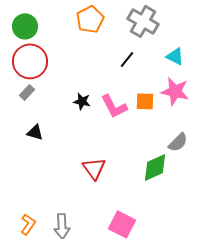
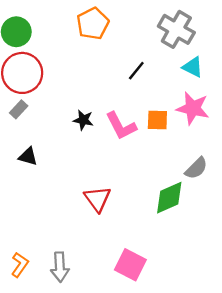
gray cross: (143, 21) -> (176, 29), moved

